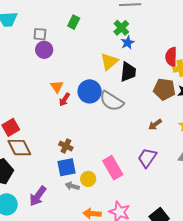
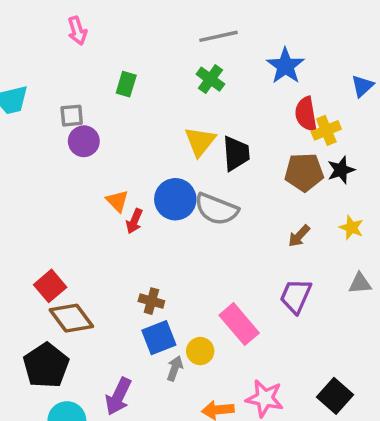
blue star: (128, 43) -> (285, 66), moved, size x1.5
gray arrow: (72, 186) -> (175, 368), turned 104

